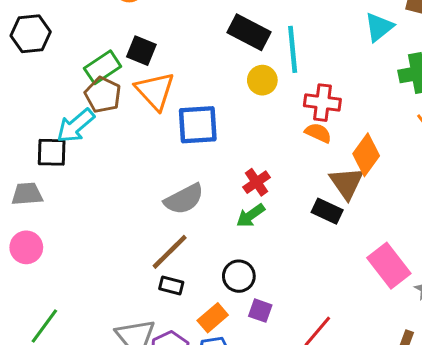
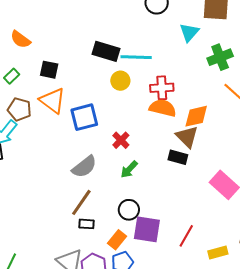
cyan line: (293, 49) -> (136, 57), turned -72
black square: (141, 51) -> (49, 70), moved
green rectangle: (103, 67) -> (12, 76), moved, size x0.7
orange semicircle: (318, 133) -> (163, 108), size x1.5
orange diamond: (366, 155) -> (196, 116), turned 52
red cross: (257, 182) -> (121, 140), moved
purple square: (260, 311) -> (147, 229), size x1.8

